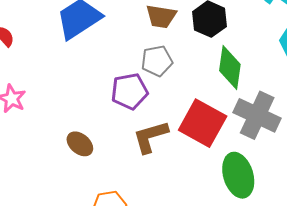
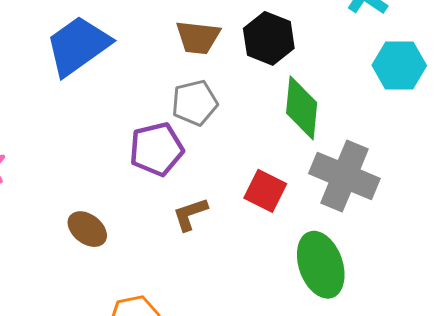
red square: (203, 123) -> (265, 191), size x0.6
brown L-shape: (151, 137) -> (190, 214), size x0.7

